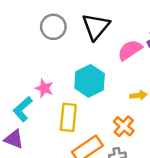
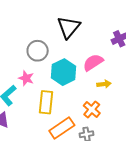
gray circle: (53, 27) -> (38, 51), moved
pink semicircle: (130, 50) -> (93, 62), moved

